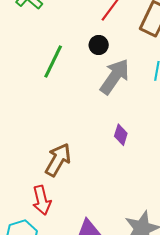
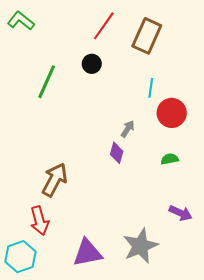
gray arrow: (115, 77) -> (128, 129), moved, size x0.5

